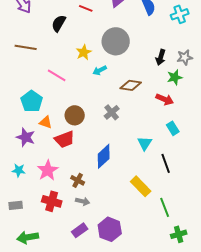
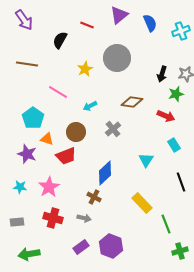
cyan arrow: (100, 70) -> (90, 106), moved
black line: (166, 163) -> (181, 182), moved
brown cross: (78, 180) -> (94, 197), moved

